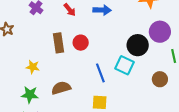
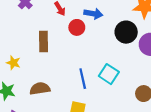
red circle: (81, 43) -> (77, 27), moved
black circle: (138, 45) -> (126, 32), moved

